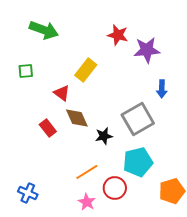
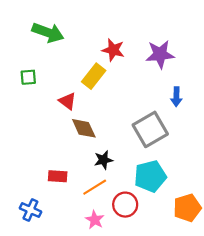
red star: (118, 35) -> (113, 50), moved
red rectangle: (48, 128) -> (58, 176), moved, turned -48
black star: (104, 136) -> (103, 160), moved

